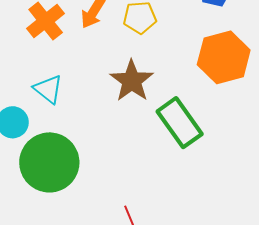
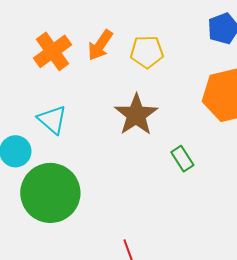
green rectangle: (180, 123) -> (182, 159), size x0.5

